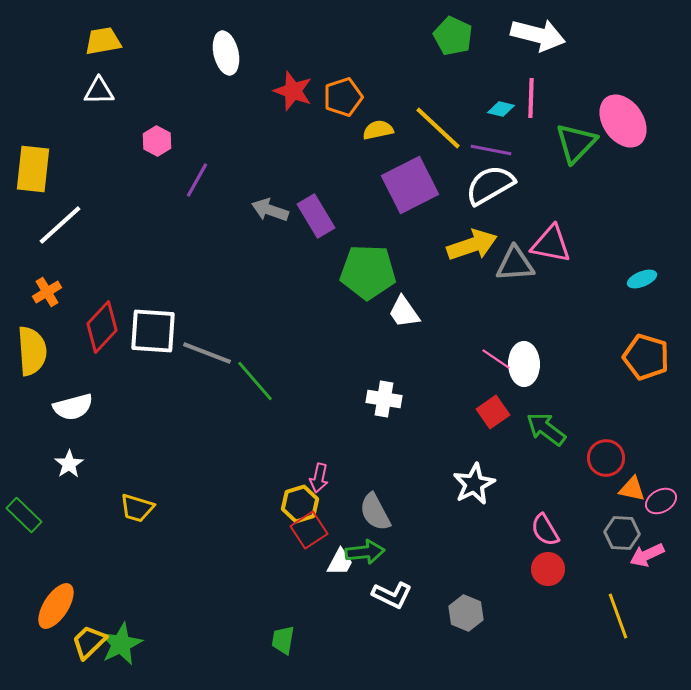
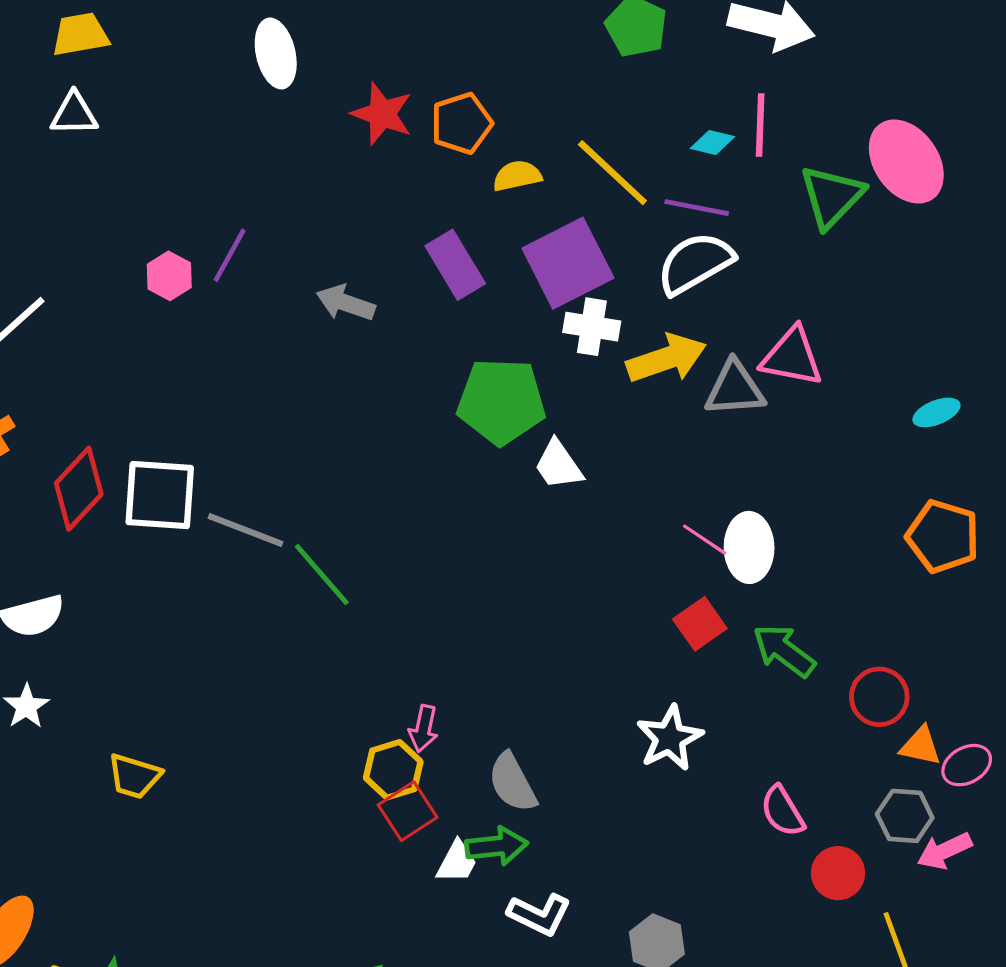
pink hexagon: (157, 141) -> (169, 276), moved
purple rectangle: (316, 216) -> (455, 265), moved
white cross: (384, 399) -> (592, 327), moved
red circle: (548, 569) -> (838, 873), moved

